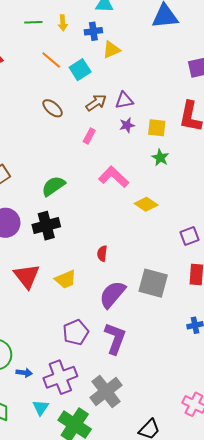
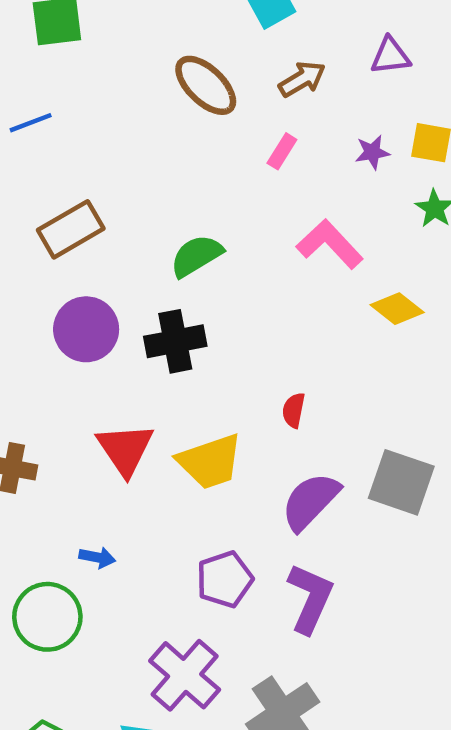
purple triangle: (124, 100) -> (390, 56), moved
brown ellipse: (53, 108) -> (206, 85), size x1.4
purple star: (127, 125) -> (372, 152), moved
yellow trapezoid: (66, 279) -> (210, 462), size x1.4
blue arrow: (24, 373) -> (97, 557), moved
purple cross: (60, 377) -> (185, 675), turned -32

